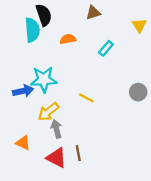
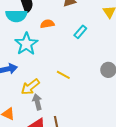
cyan semicircle: (32, 30) -> (16, 16), turned 95
cyan star: (44, 79) -> (26, 44), moved, turned -30

